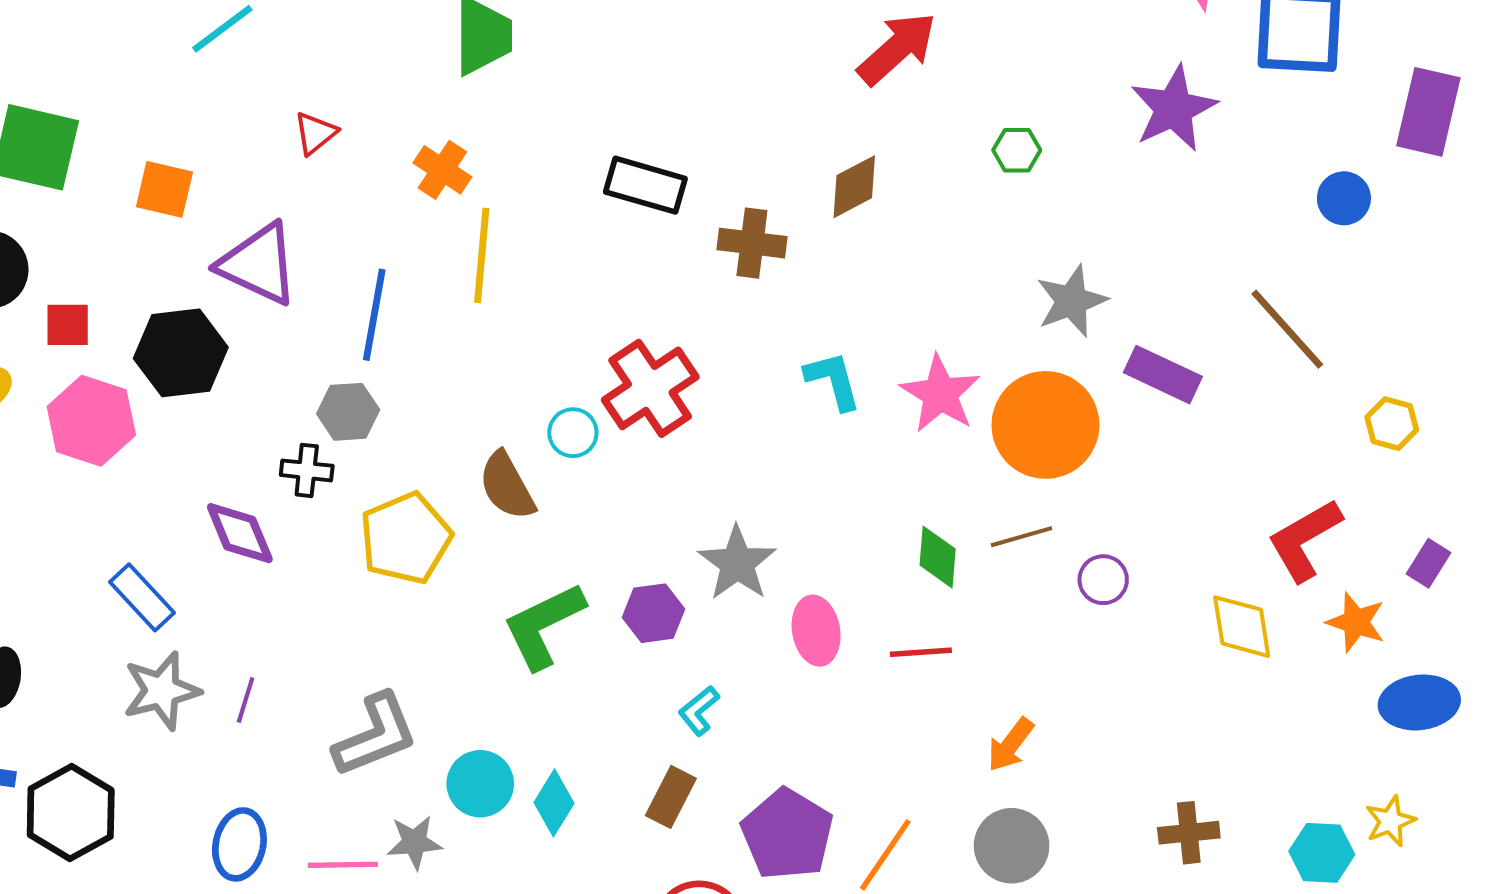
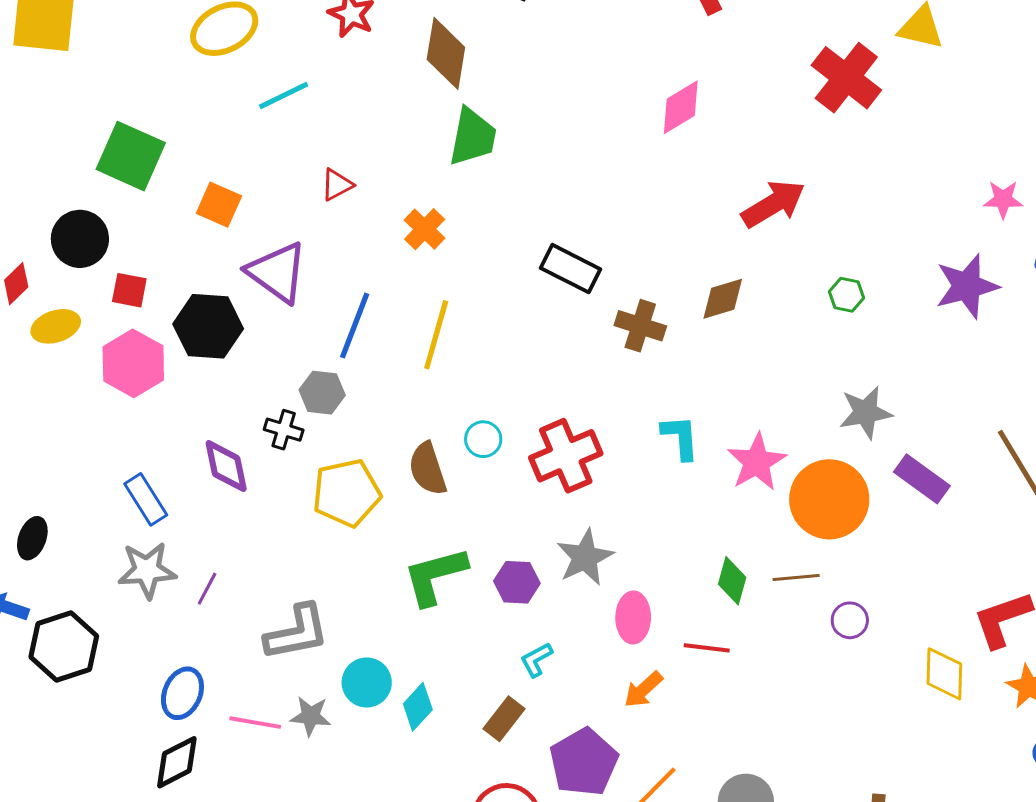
yellow line: (482, 255) -> (436, 335), moved
red cross: (650, 388) -> (566, 456), moved
orange arrow: (1010, 745) -> (643, 690), moved

